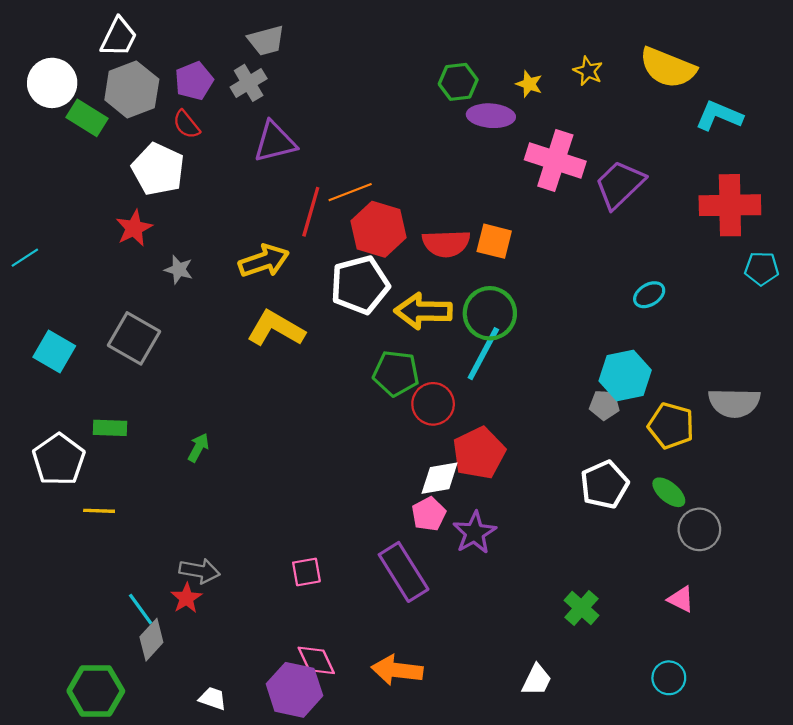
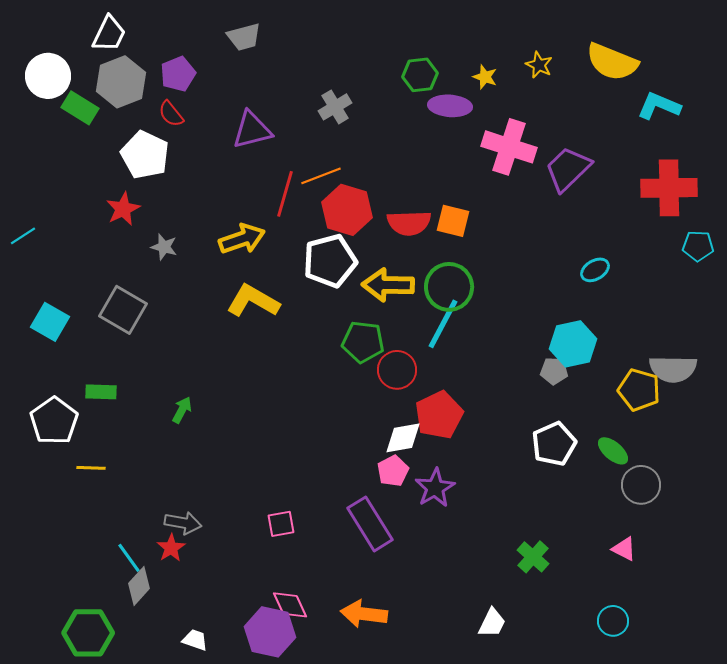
gray cross: (249, 83) -> (335, 107), moved
yellow pentagon: (671, 426) -> (639, 390), moved

